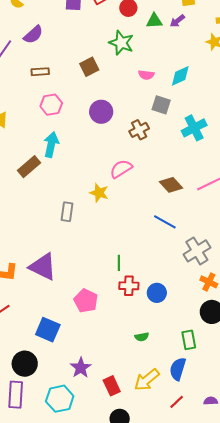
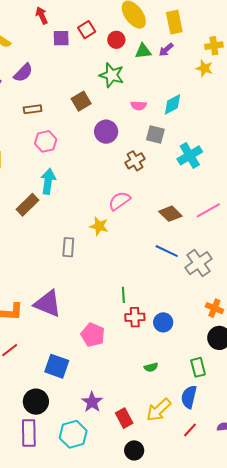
purple circle: (101, 112) -> (106, 132), moved
gray cross: (197, 251) -> (199, 263), moved

